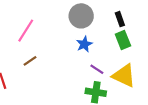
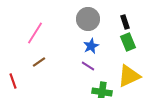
purple line: (97, 69) -> (88, 66), moved
yellow triangle: (124, 76) -> (129, 76), turned -50

